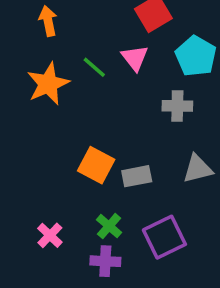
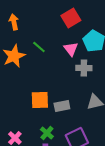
pink triangle: (135, 58) -> (71, 49), moved
orange square: (96, 165) -> (40, 100), turned -30

